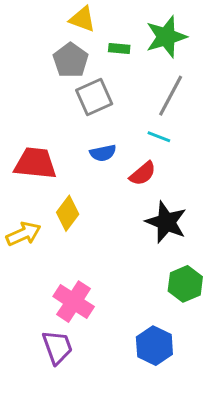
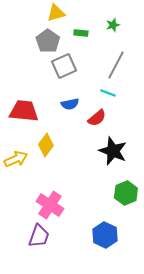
yellow triangle: (82, 19) -> (56, 13), turned -36
green star: (166, 37) -> (113, 25), size x0.5
purple trapezoid: (57, 347) -> (39, 236), turned 40

